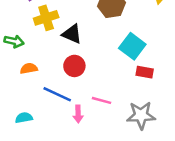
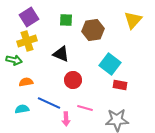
yellow cross: (46, 18) -> (27, 41), moved
red circle: (74, 66) -> (73, 80), moved
cyan semicircle: (24, 118) -> (22, 109), moved

